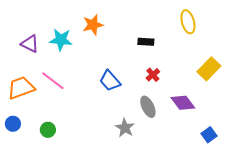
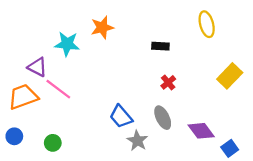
purple triangle: (30, 44) -> (37, 67), moved
blue trapezoid: (110, 81) -> (121, 117), moved
purple diamond: (183, 103) -> (201, 131), moved

